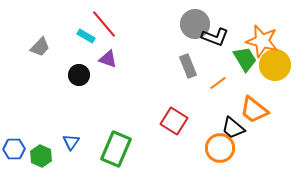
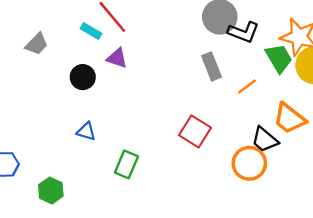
blue triangle: (71, 142) -> (86, 131), moved, turned -48
green rectangle: (116, 149) -> (126, 164), size x0.7
green hexagon: (41, 156) -> (51, 190), moved

